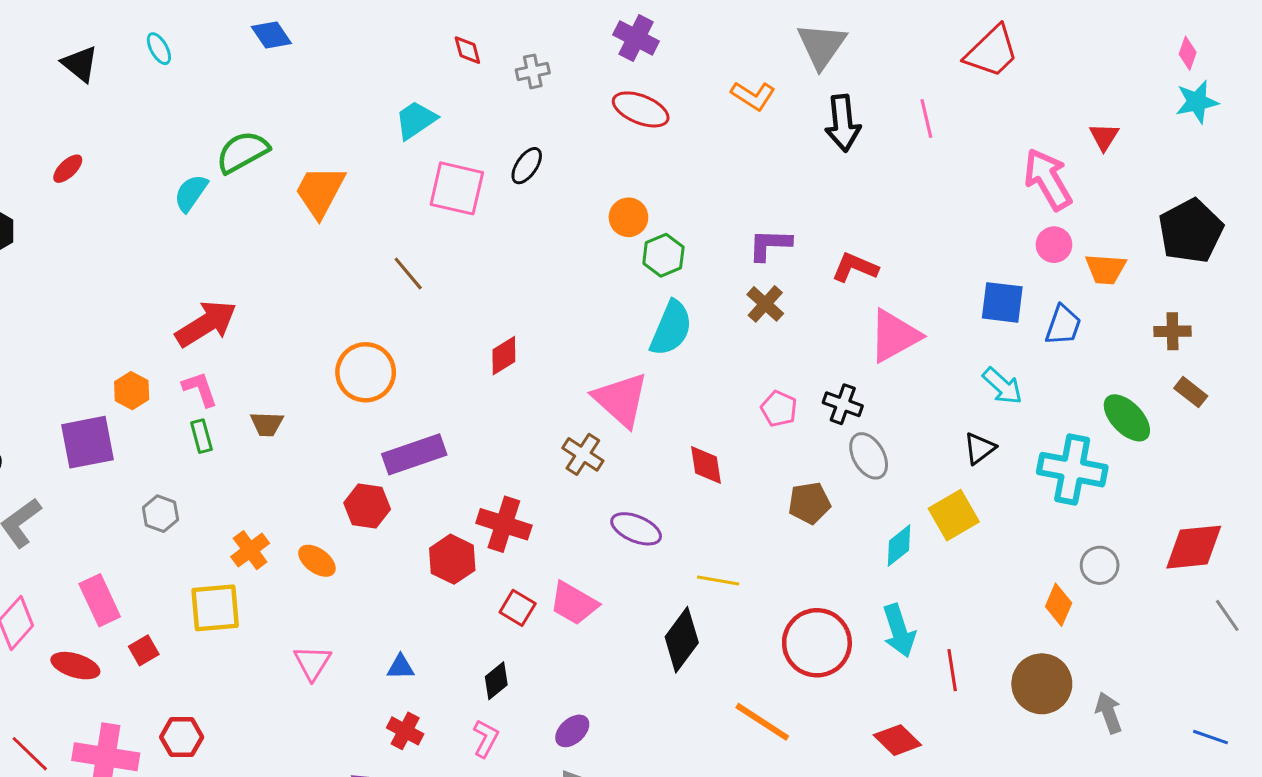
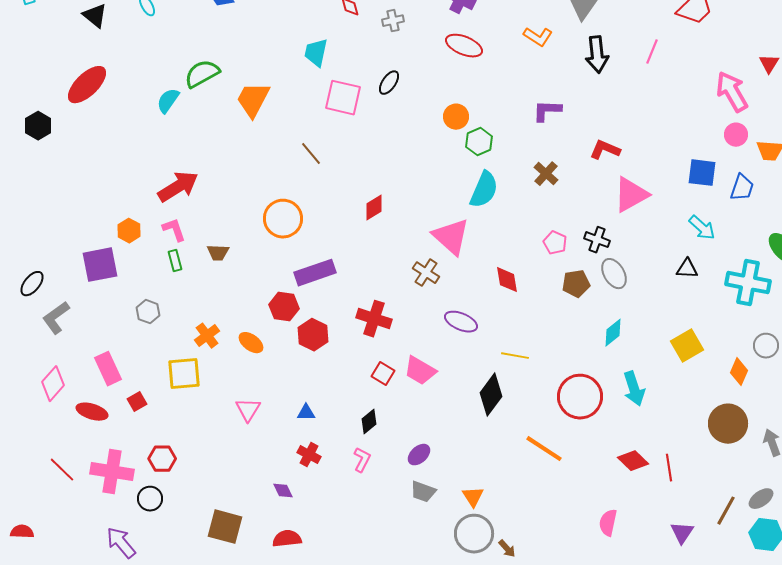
pink line: (926, 119) -> (652, 52), turned 35
cyan trapezoid: (416, 120) -> (316, 53), turned -44
red ellipse: (68, 169) -> (87, 85), size x2.0
purple L-shape: (770, 245) -> (547, 111), moved
black triangle: (980, 448) -> (687, 269), turned 40
brown pentagon: (809, 503) -> (576, 284), moved
yellow square: (954, 515) -> (687, 346), moved
cyan diamond: (899, 546) -> (613, 333), moved
red hexagon: (452, 559) -> (313, 335), moved
red line: (952, 670) -> (669, 468), moved

